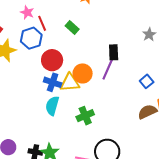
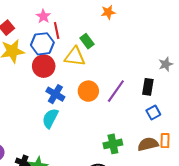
black rectangle: (114, 52) -> (148, 87), moved
red circle: (52, 60) -> (44, 66), moved
yellow triangle: (70, 83) -> (75, 57), moved
green cross: (85, 116) -> (113, 144), moved

